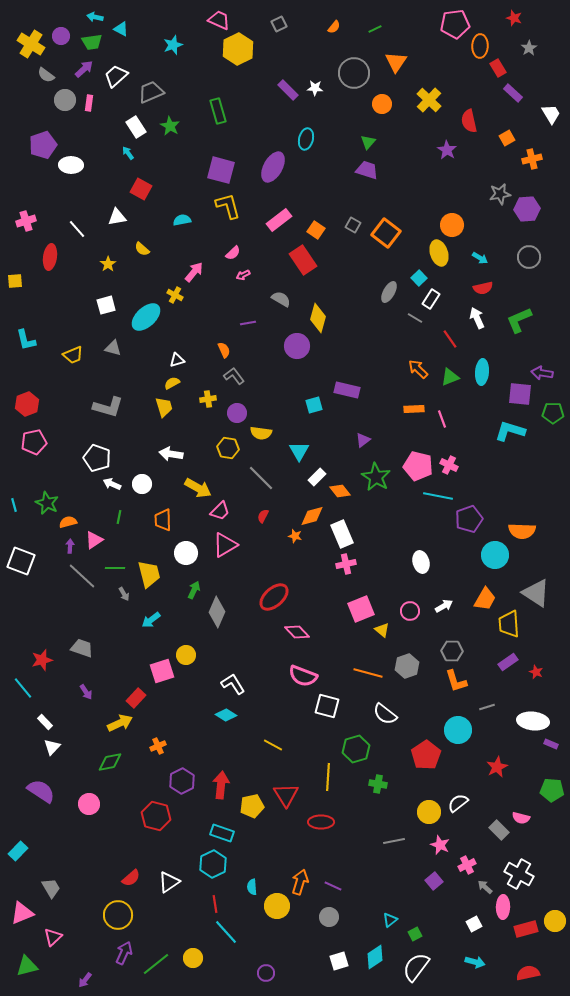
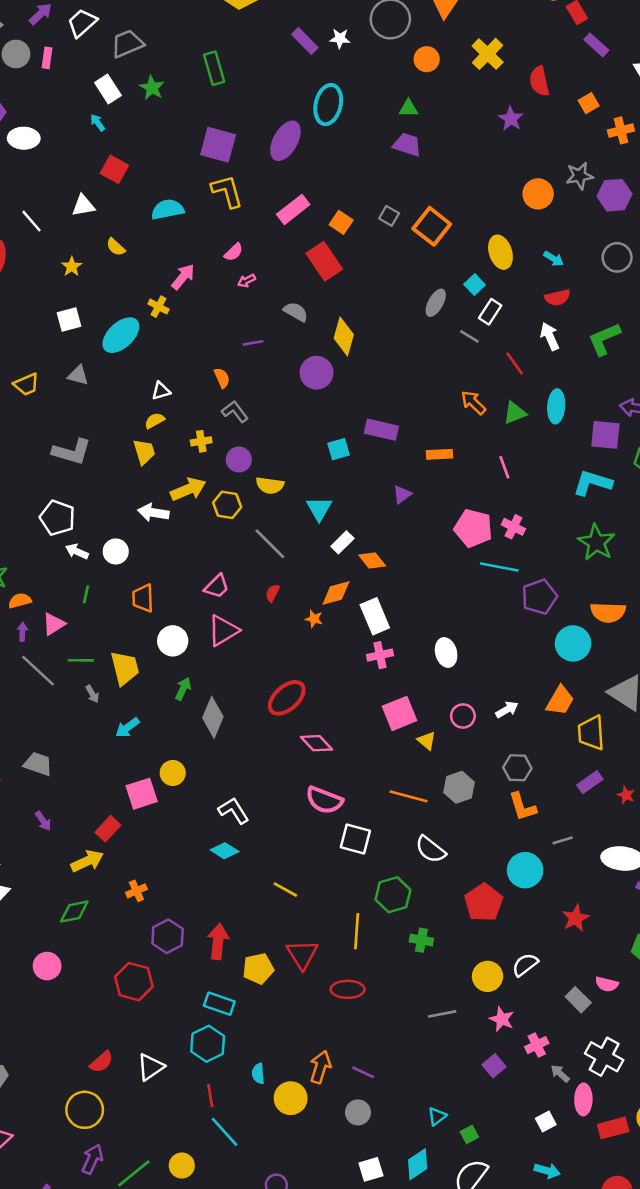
cyan ellipse: (306, 139) -> (328, 105), size x1.4
green triangle: (368, 142) -> (408, 108), turned 49
cyan semicircle: (182, 220) -> (168, 209), size x1.4
orange circle: (452, 225) -> (538, 194), moved
orange rectangle: (414, 409) -> (440, 454), moved
green star: (376, 477) -> (596, 542), moved
yellow arrow: (198, 488) -> (188, 489), moved, turned -52
white ellipse: (421, 562) -> (446, 653), moved

